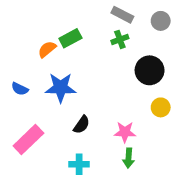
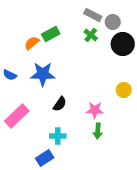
gray circle: (161, 21) -> (113, 22), moved
green cross: (120, 39) -> (91, 35), turned -32
black circle: (150, 70) -> (123, 44), moved

